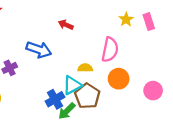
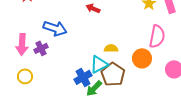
blue arrow: (39, 50) -> (55, 28), moved
pink semicircle: (110, 50) -> (157, 36), moved

